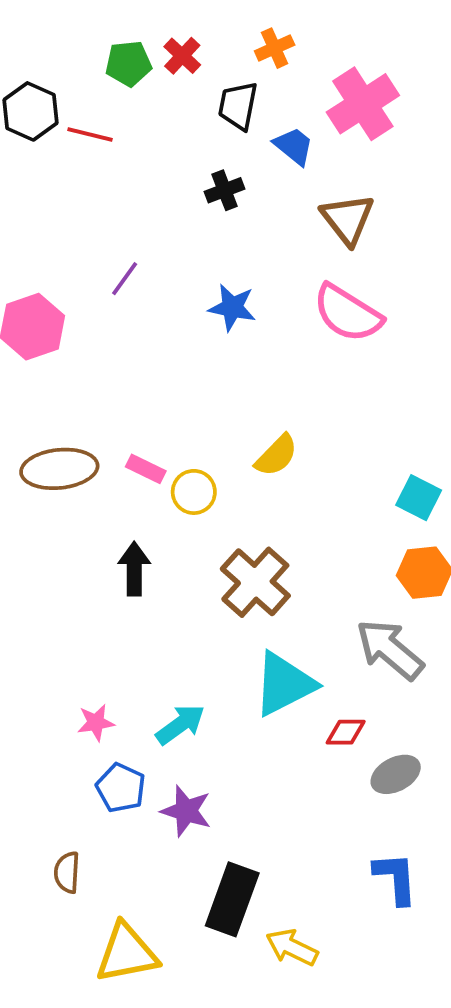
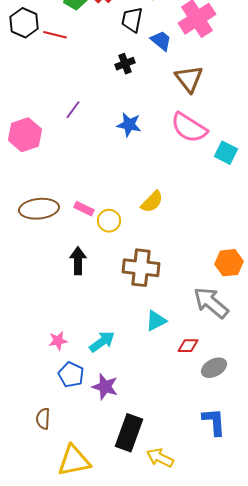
cyan square: (419, 498) -> (226, 153), moved
brown cross: (255, 582) -> (141, 268), turned -36
cyan triangle: (284, 684) -> (156, 321), size x0.6

